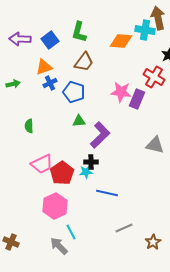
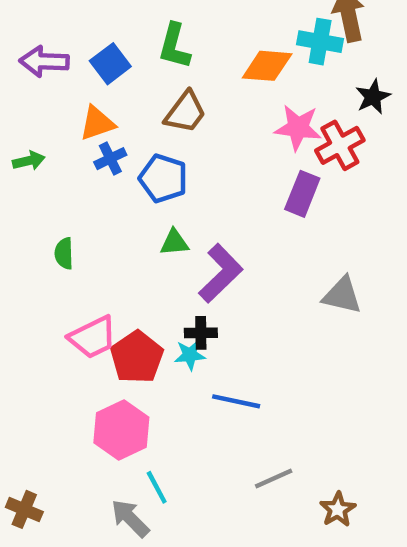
red cross: (154, 77) -> (340, 145), turned 30
pink star: (121, 92) -> (298, 128), moved

